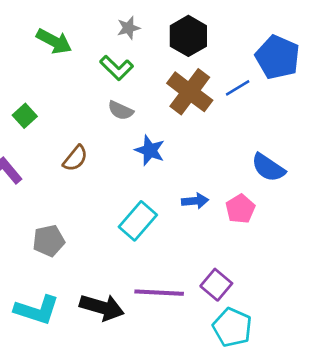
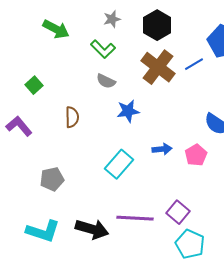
blue star: (150, 150) -> (128, 111), turned -30
brown semicircle: (75, 158) -> (72, 117), turned -40

